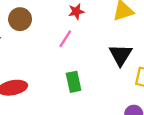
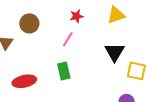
green rectangle: (74, 82) -> (64, 71), moved

